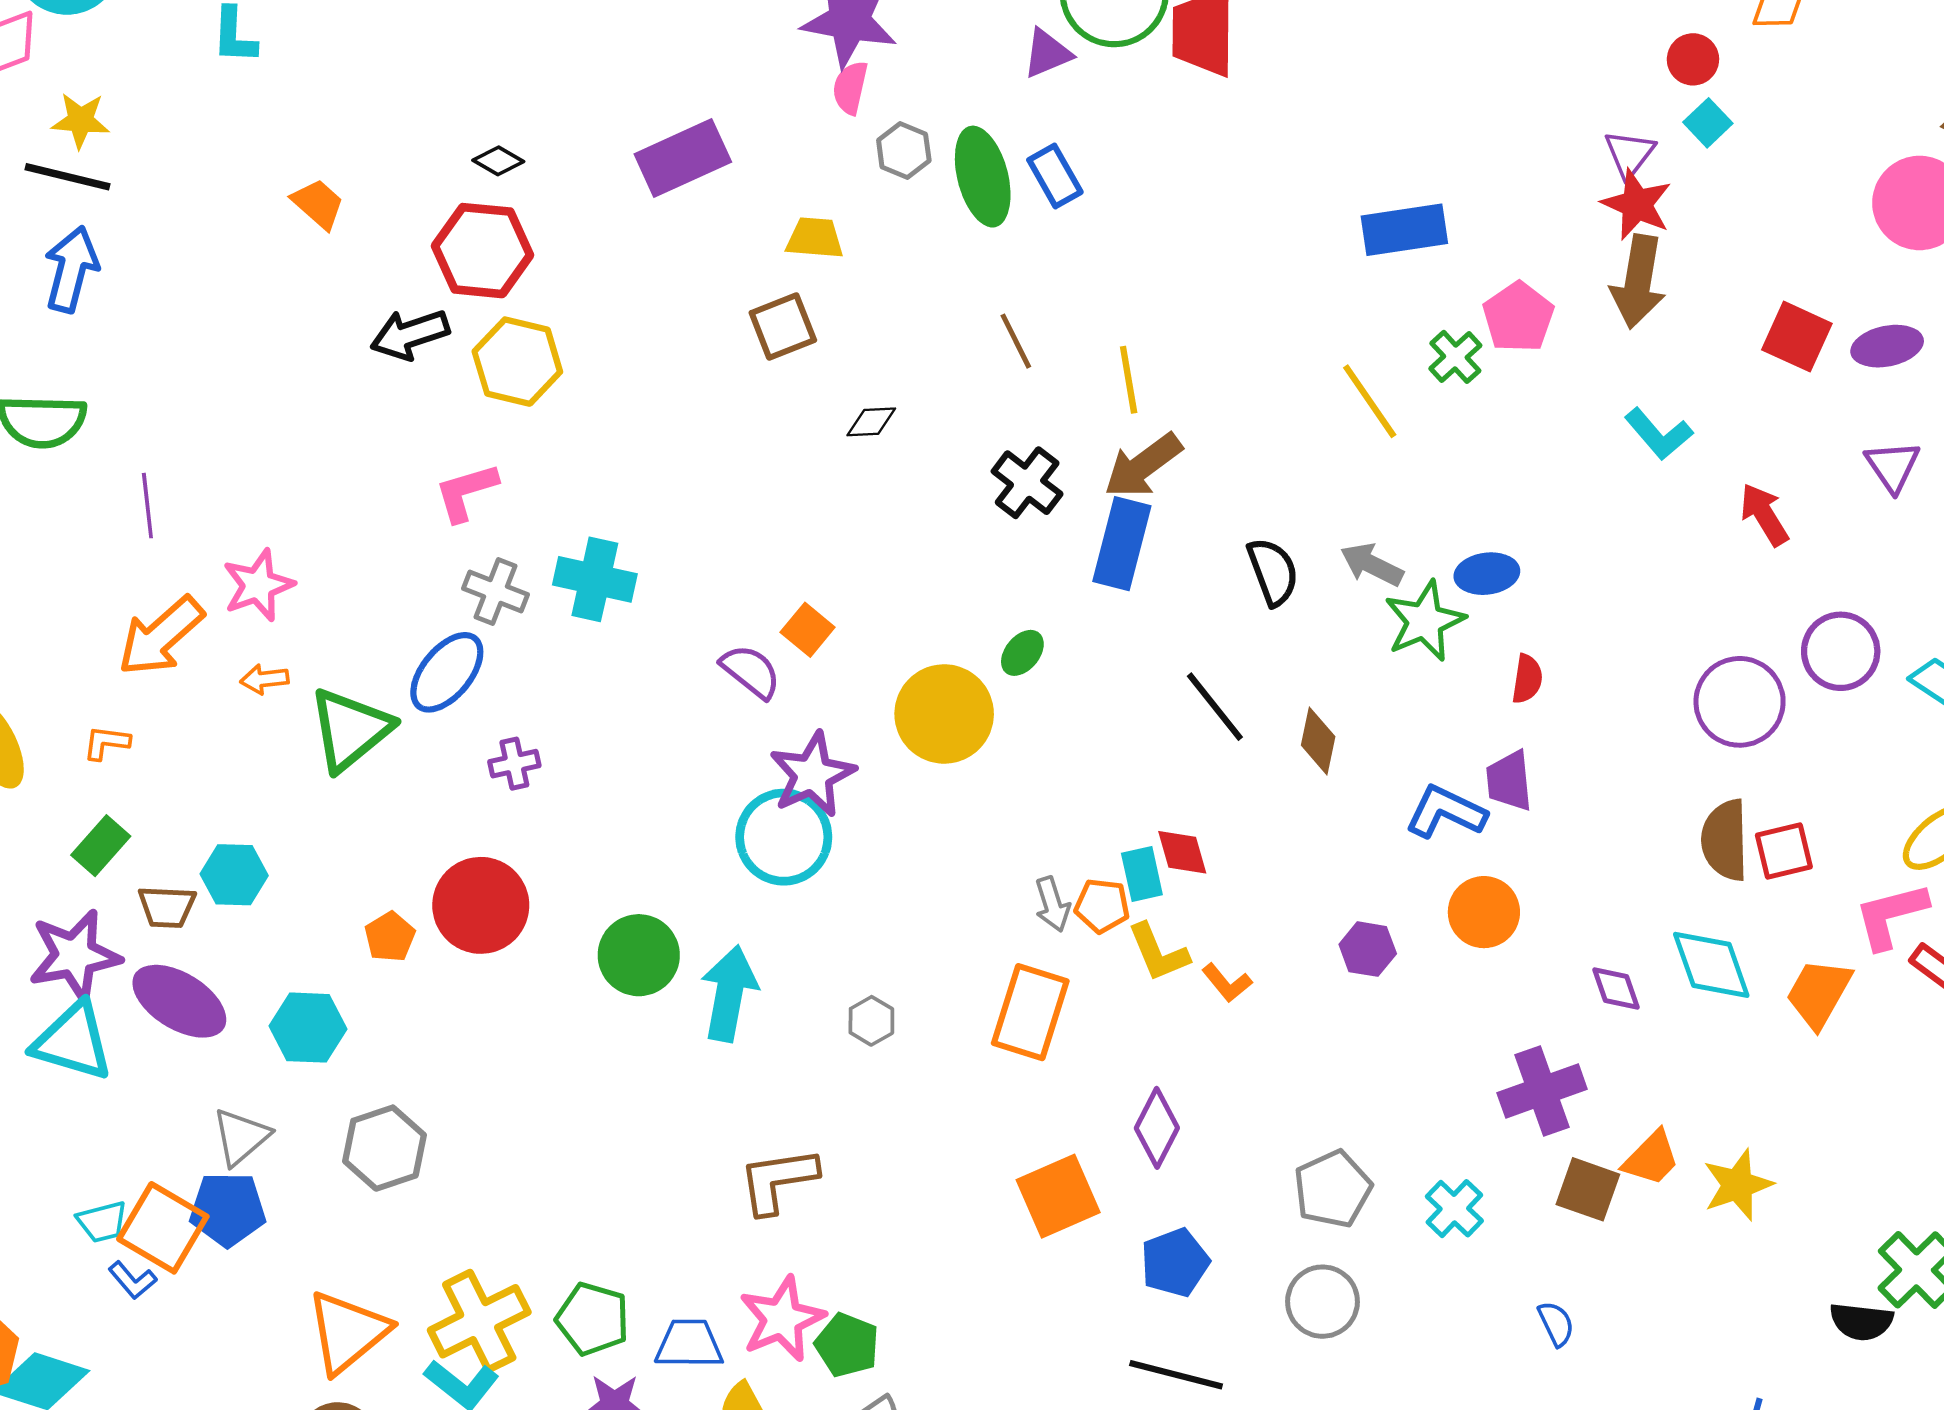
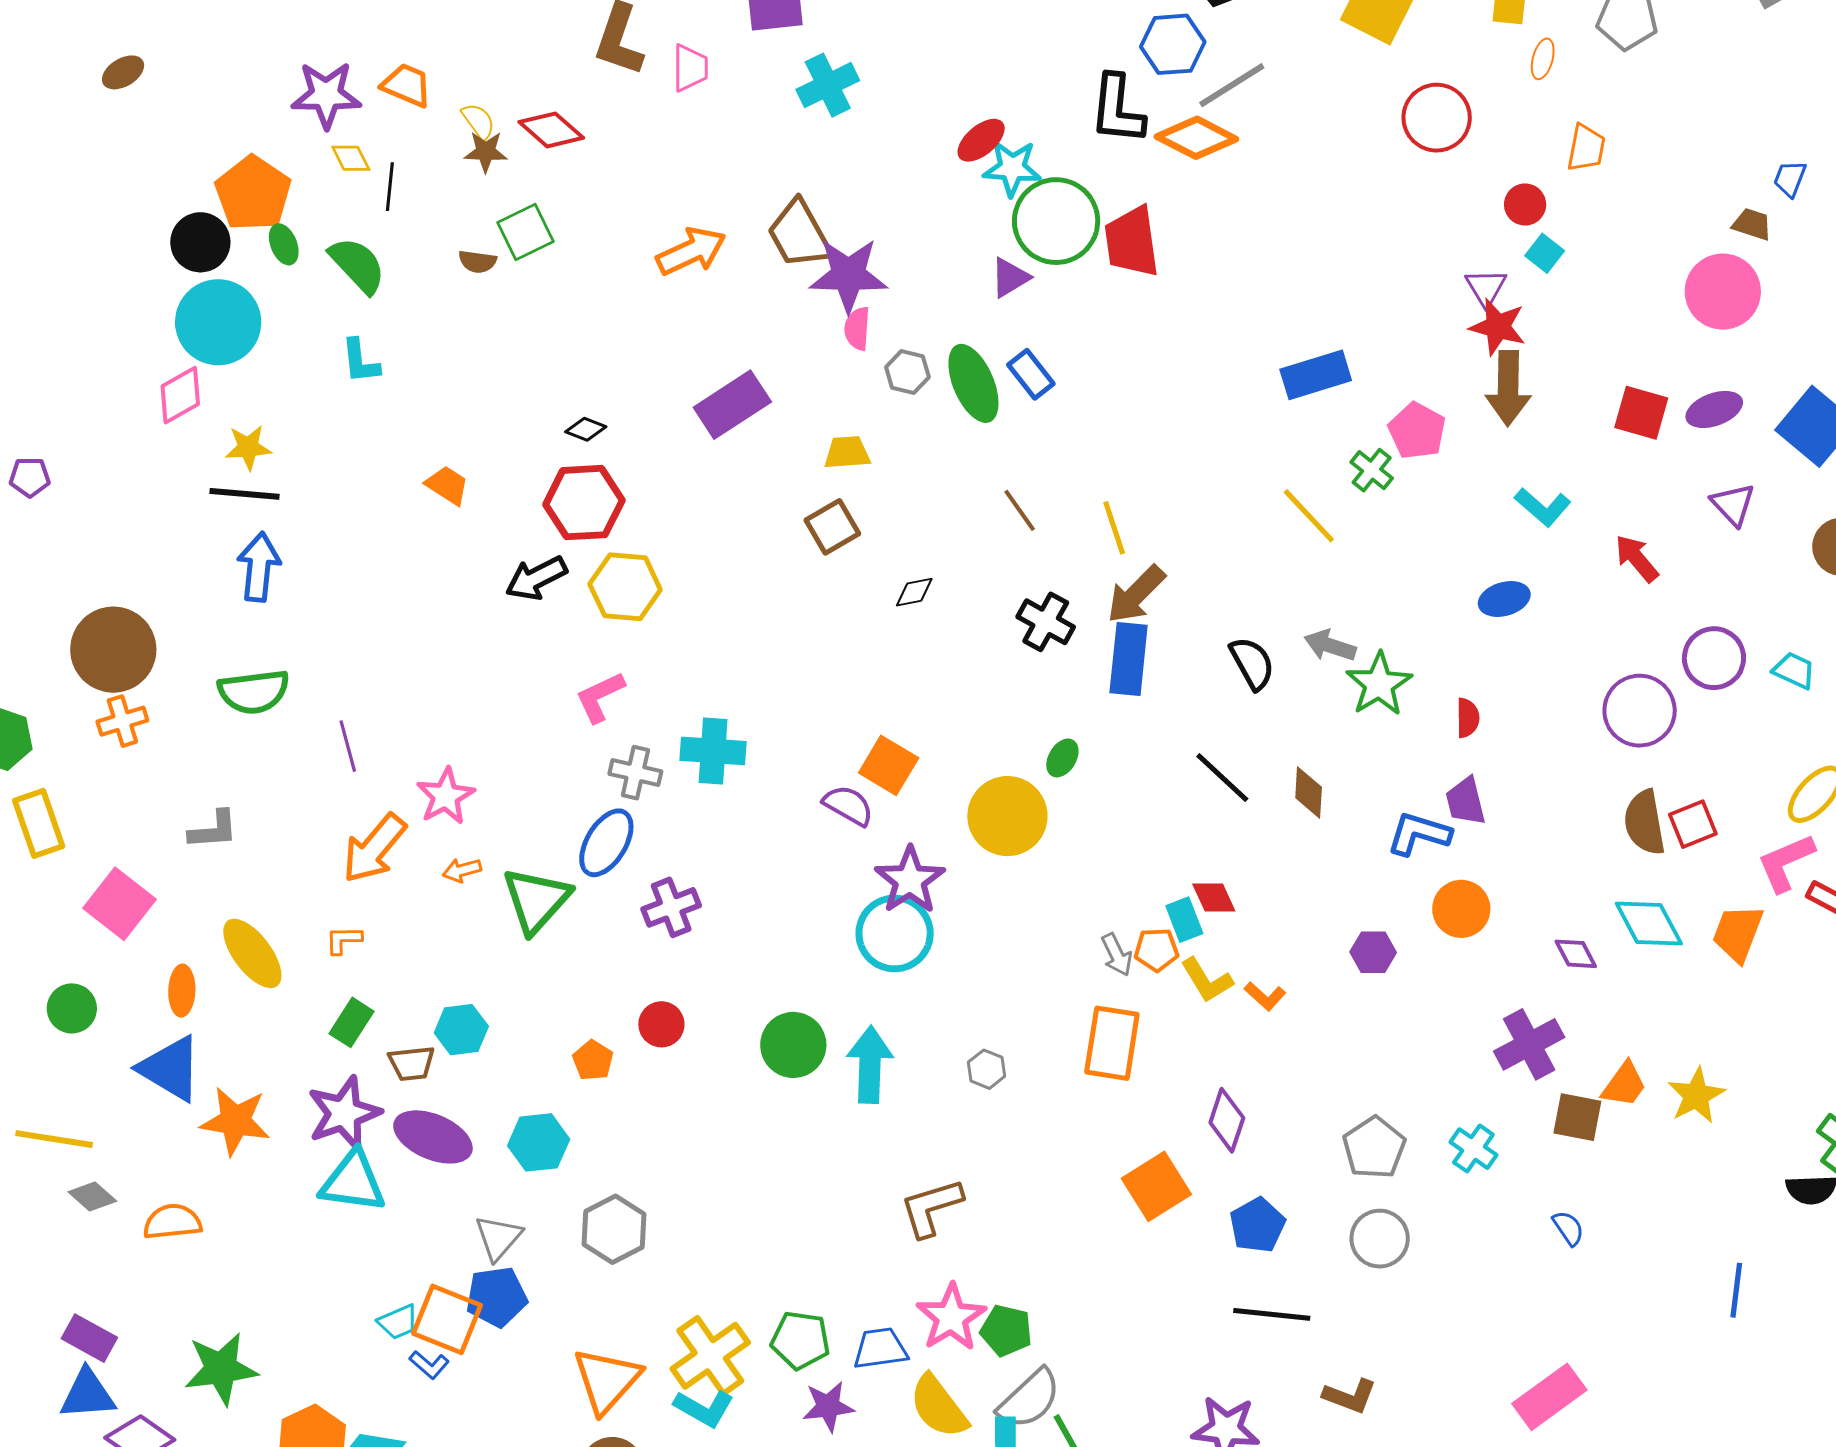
blue ellipse: (1487, 574) -> (1504, 599), moved
orange square: (808, 630) -> (889, 765), size x1.4
purple cross: (514, 764) -> (671, 907), size x1.4
red circle: (481, 905) -> (661, 1024), size x0.6

